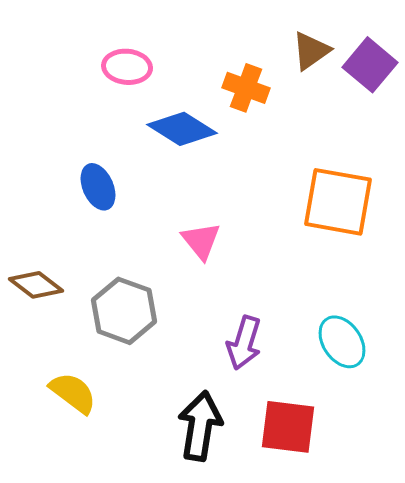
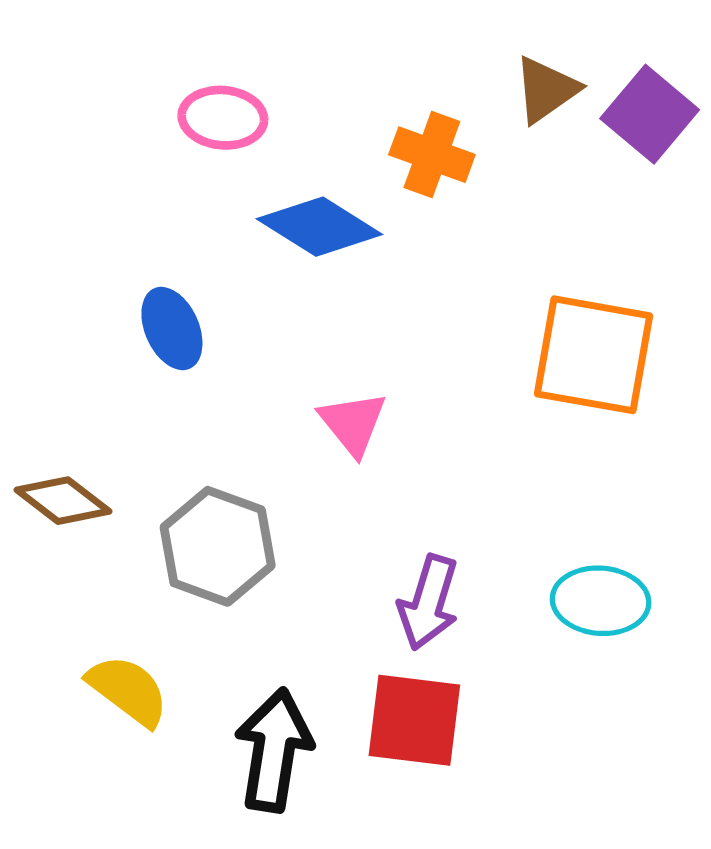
cyan ellipse: (342, 342) -> (601, 601), turned -52
black arrow: (200, 426) -> (274, 750), moved
red square: (288, 427) -> (414, 720), moved

